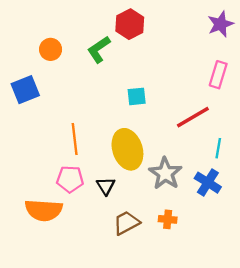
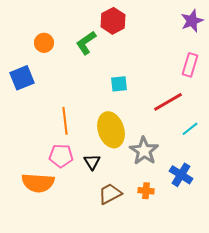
cyan line: (218, 148) -> (190, 129), turned 42
blue cross: (208, 183) -> (181, 175), moved

